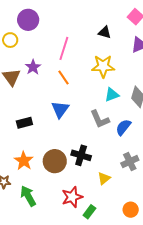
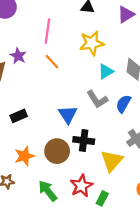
blue triangle: (60, 109) -> (68, 114), moved
orange star: (24, 161) -> (24, 156), turned 30
yellow triangle: (104, 178) -> (112, 161), size x1.6
green arrow: (28, 196) -> (48, 191), moved

